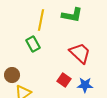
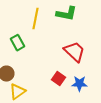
green rectangle: (33, 44) -> (17, 43), moved

